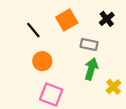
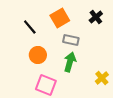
gray rectangle: (89, 44) -> (71, 40), moved
green arrow: (91, 69) -> (70, 62), moved

